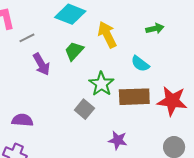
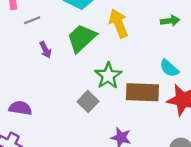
green trapezoid: (74, 51) -> (82, 38), size x1.4
purple arrow: (41, 64) -> (45, 50), size x0.7
cyan semicircle: (140, 64) -> (169, 68), moved

